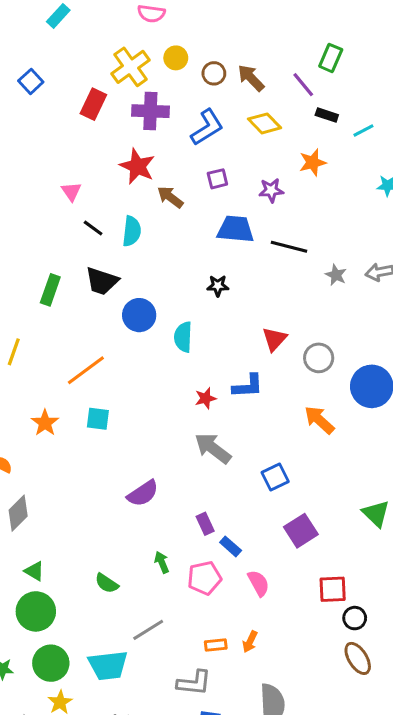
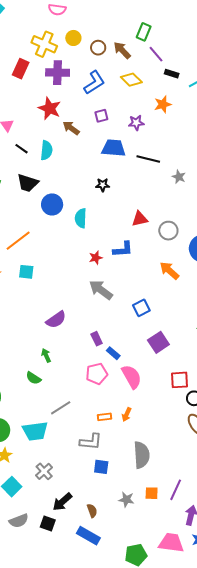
green rectangle: (331, 58) -> (144, 32), moved
yellow cross: (131, 67) -> (44, 44), turned -30
red triangle: (274, 339) -> (140, 219), turned 36
green arrow: (162, 562) -> (46, 355), moved
pink semicircle: (258, 583) -> (132, 377), size x1.4

